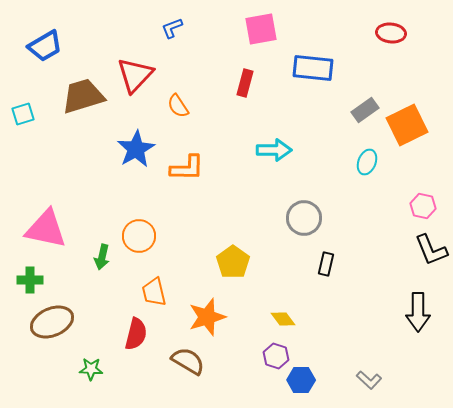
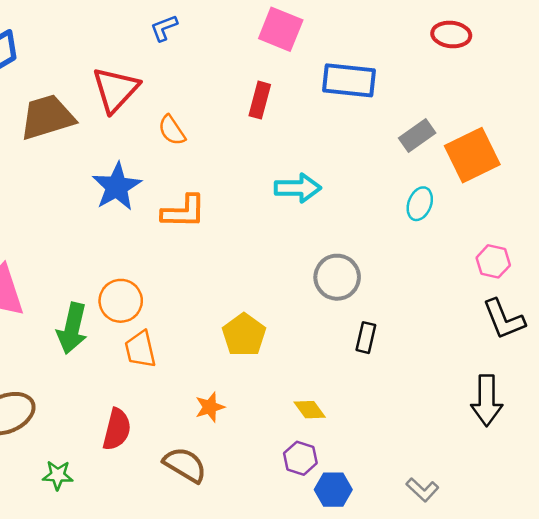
pink square: (261, 29) -> (281, 29), turned 32
green arrow: (102, 257) -> (72, 328), size x1.5
orange trapezoid: (154, 292) -> (140, 349), moved
orange star: (207, 317) -> (210, 407), size x0.6

